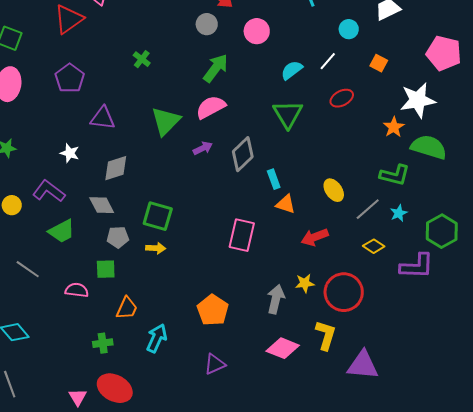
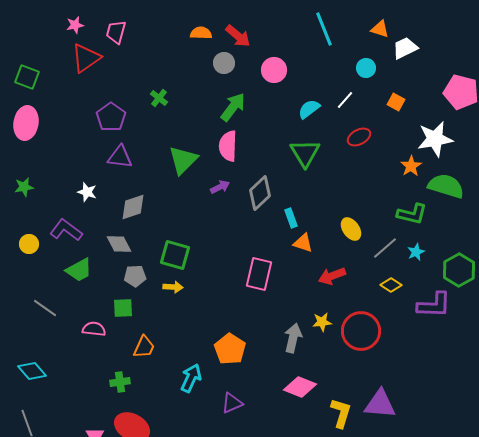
purple pentagon: (70, 78) -> (111, 117), moved
pink semicircle: (211, 107) -> (228, 146), turned -60
yellow L-shape: (326, 335) -> (341, 413), moved
cyan arrow: (157, 338) -> (191, 378), moved

